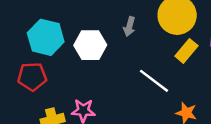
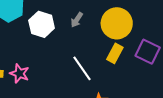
yellow rectangle: (186, 51) -> (115, 53), turned -30

